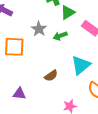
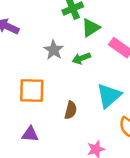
orange square: (14, 47) -> (32, 91), moved
brown semicircle: (51, 76) -> (71, 110), turned -40

